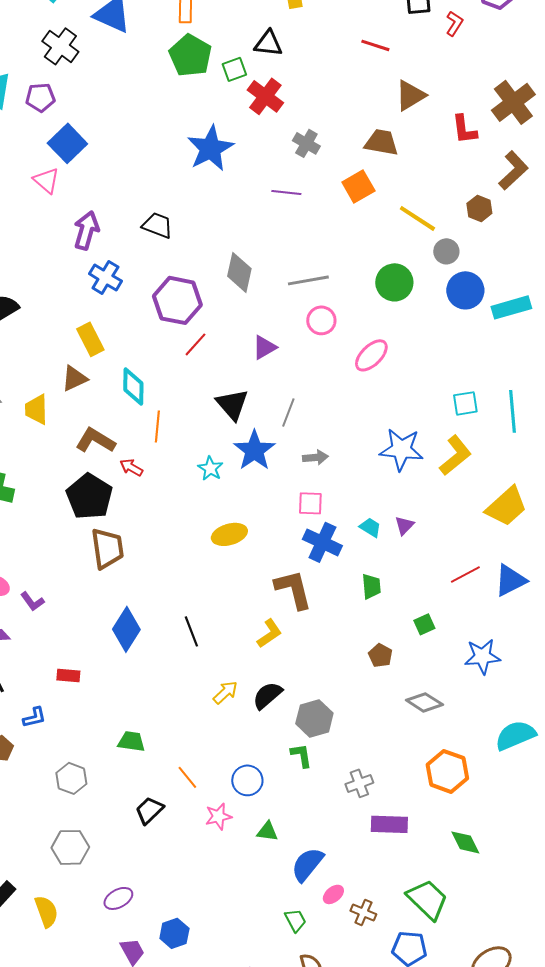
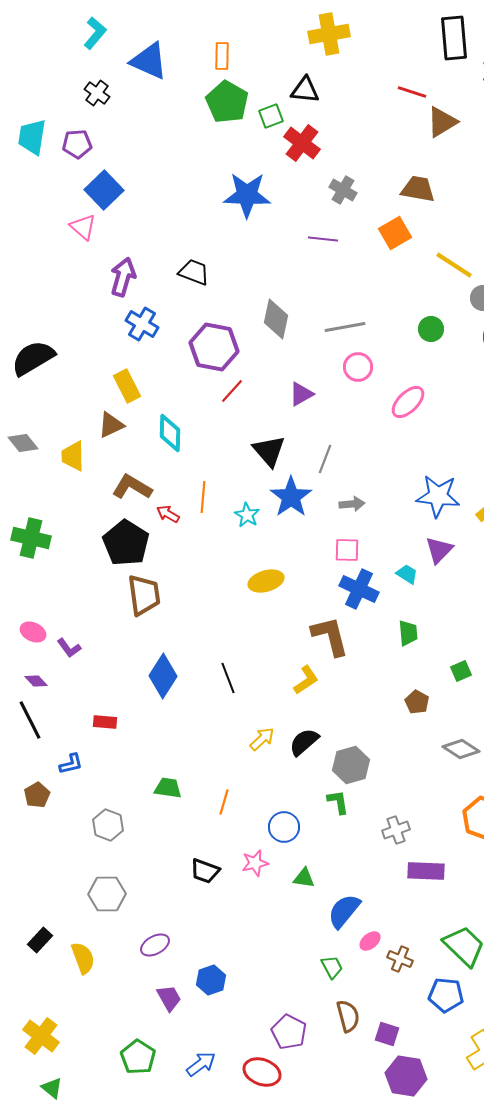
black cross: (60, 46) -> (97, 93), size x0.7
brown triangle: (410, 95) -> (442, 122), moved
blue star: (210, 148) -> (247, 195), turned 30
green circle: (394, 282) -> (431, 329), size x0.7
orange line: (157, 426) -> (203, 497), moved
purple triangle: (404, 525) -> (439, 550), moved, size x1.4
orange line: (187, 777) -> (224, 802), moved, turned 55
black trapezoid: (149, 810) -> (205, 871), moved, turned -116

